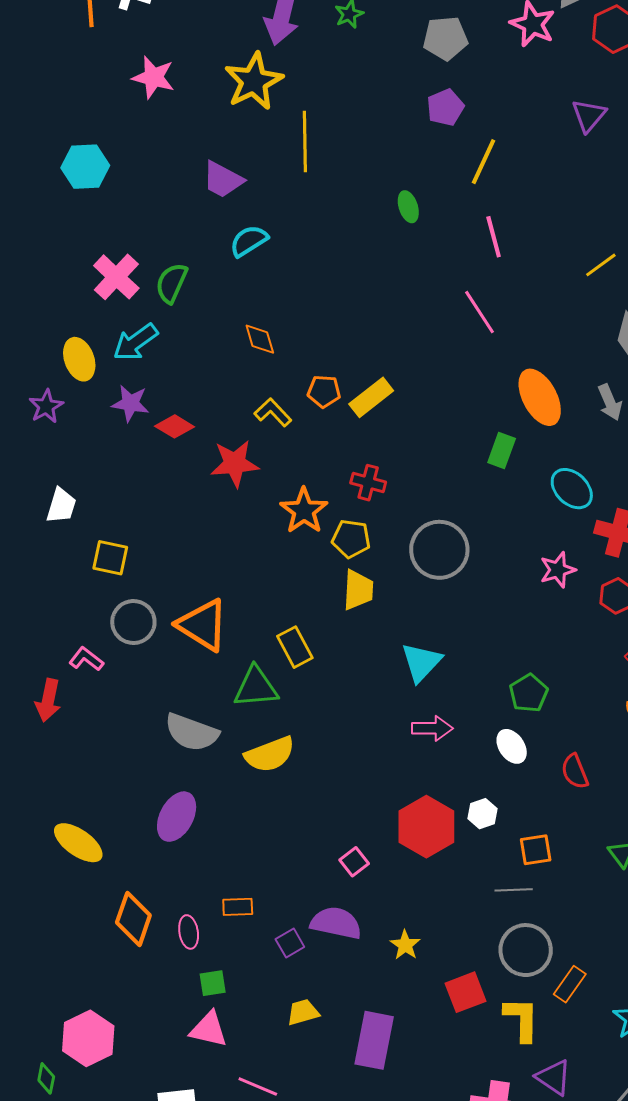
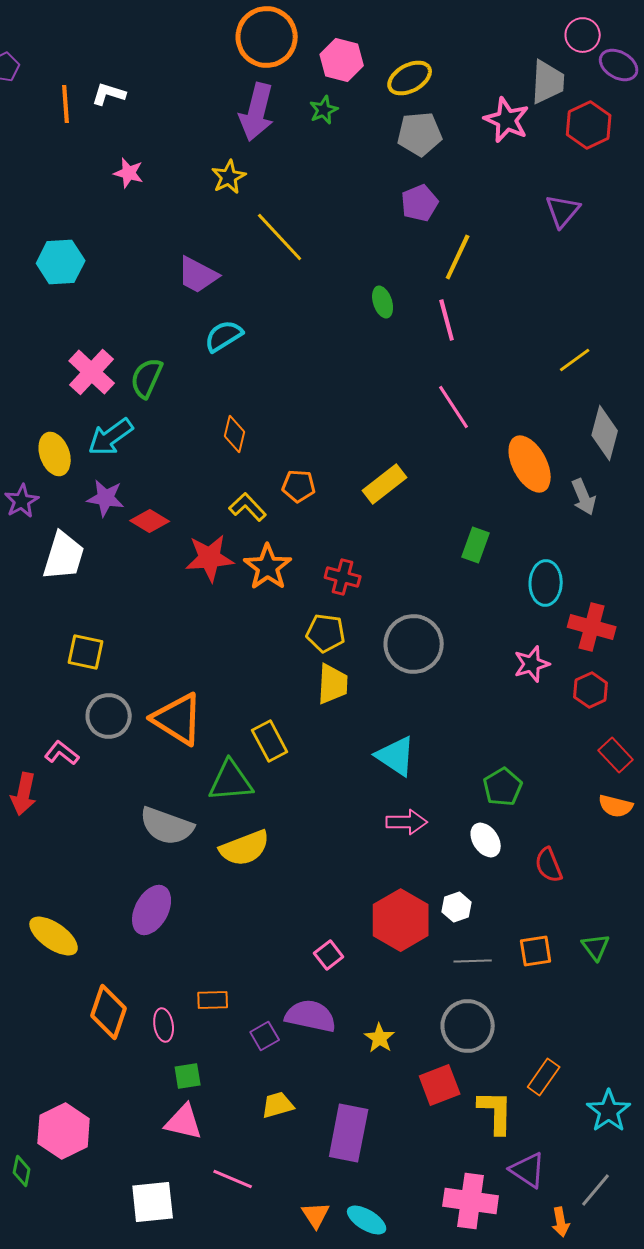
pink star: (153, 77) -> (129, 173), size x0.7
yellow star: (254, 81) -> (229, 177), size x0.6
yellow line: (305, 142) -> (280, 237), turned -42
pink line: (494, 237) -> (447, 320), moved
orange diamond: (260, 339) -> (235, 434), turned 30
yellow rectangle: (371, 397) -> (385, 484), moved
orange ellipse: (540, 397) -> (530, 464), moved
cyan ellipse: (572, 489) -> (546, 583), turned 48
white trapezoid: (61, 506) -> (64, 556), moved, size x1.4
orange star: (304, 511) -> (268, 567), moved
cyan triangle: (421, 662) -> (396, 756), turned -39
orange square: (536, 850) -> (536, 951), moved
gray line: (514, 890) -> (473, 961), moved
gray circle: (526, 950) -> (468, 1026), moved

